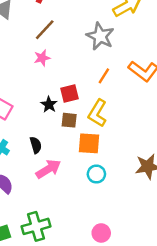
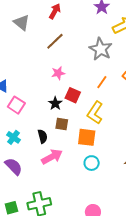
pink star: (42, 58) -> (58, 73), moved
red square: (70, 93) -> (73, 95), turned 35
brown square: (69, 120) -> (62, 124), moved

